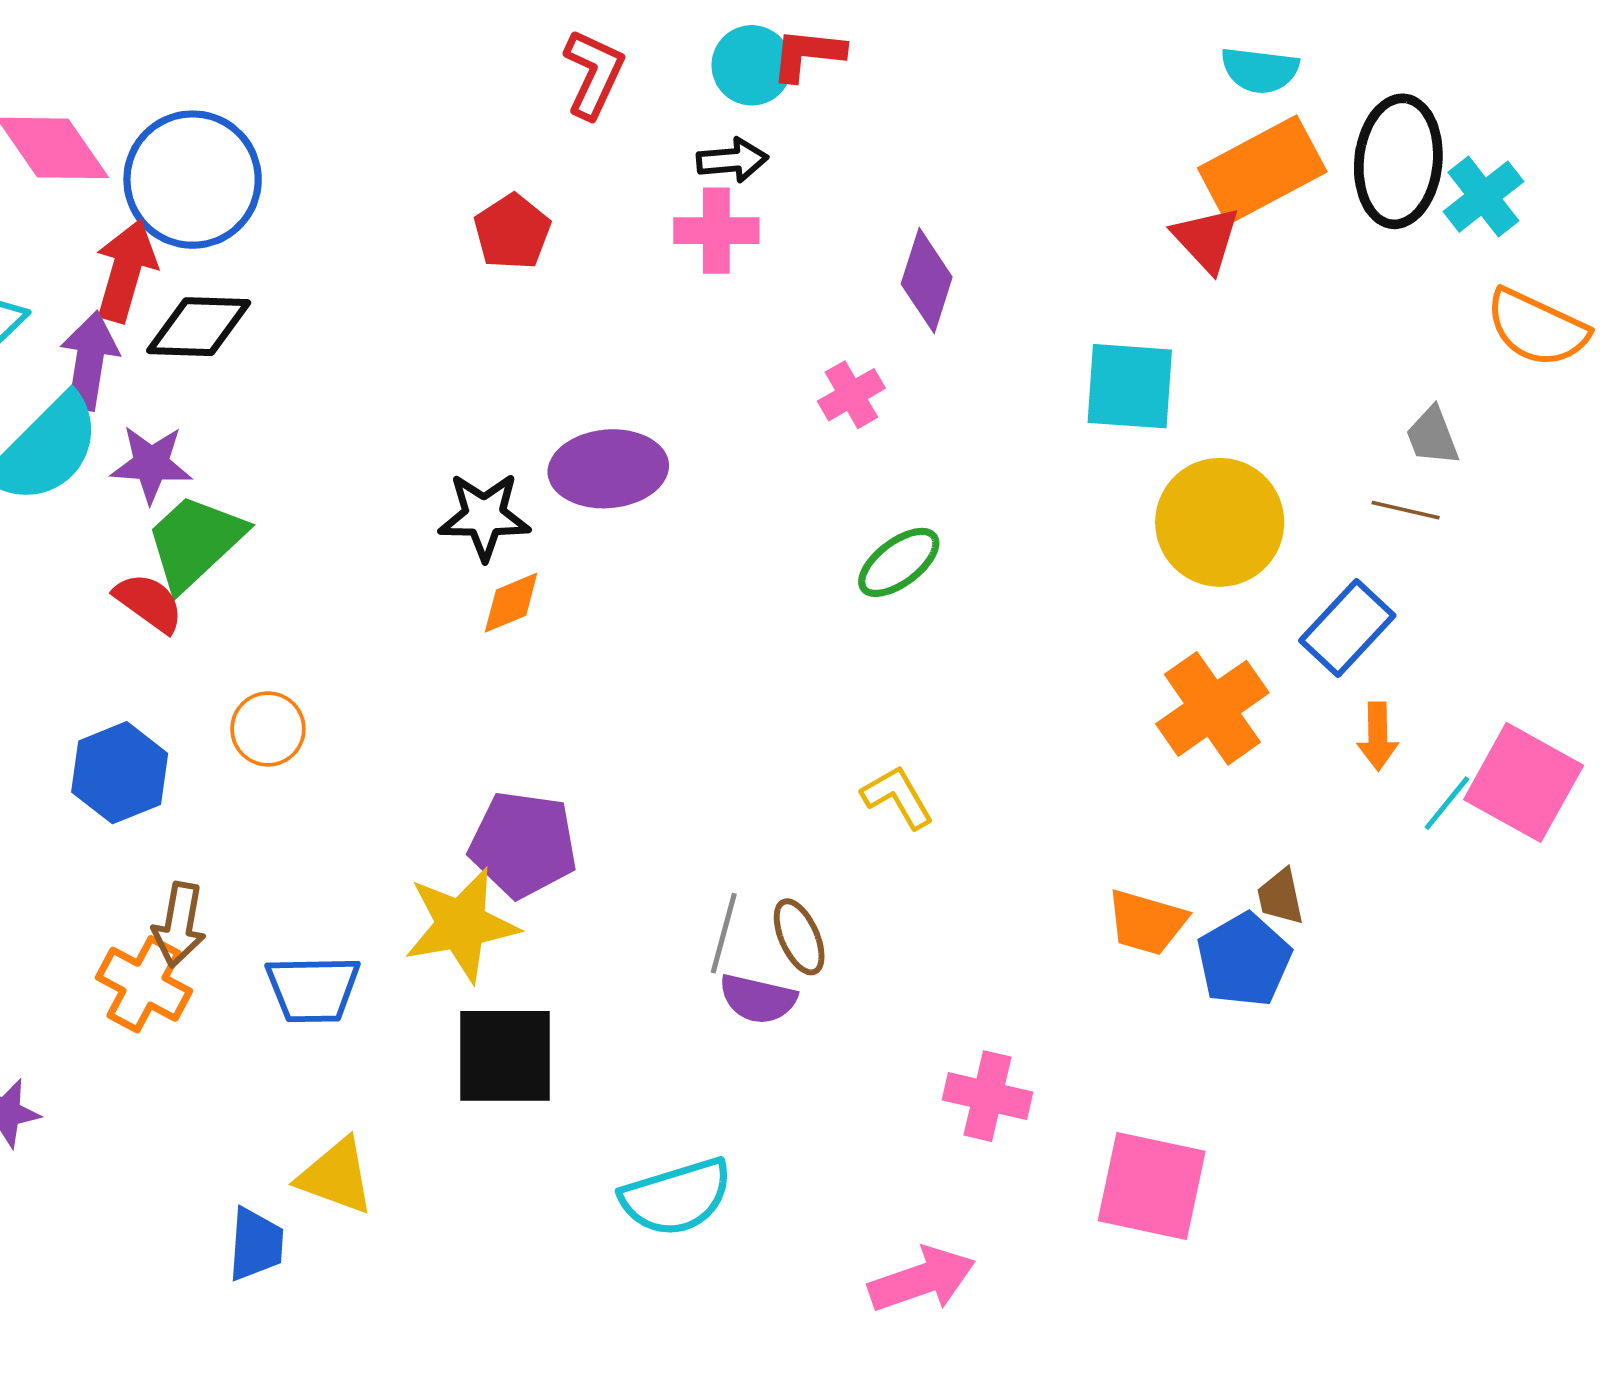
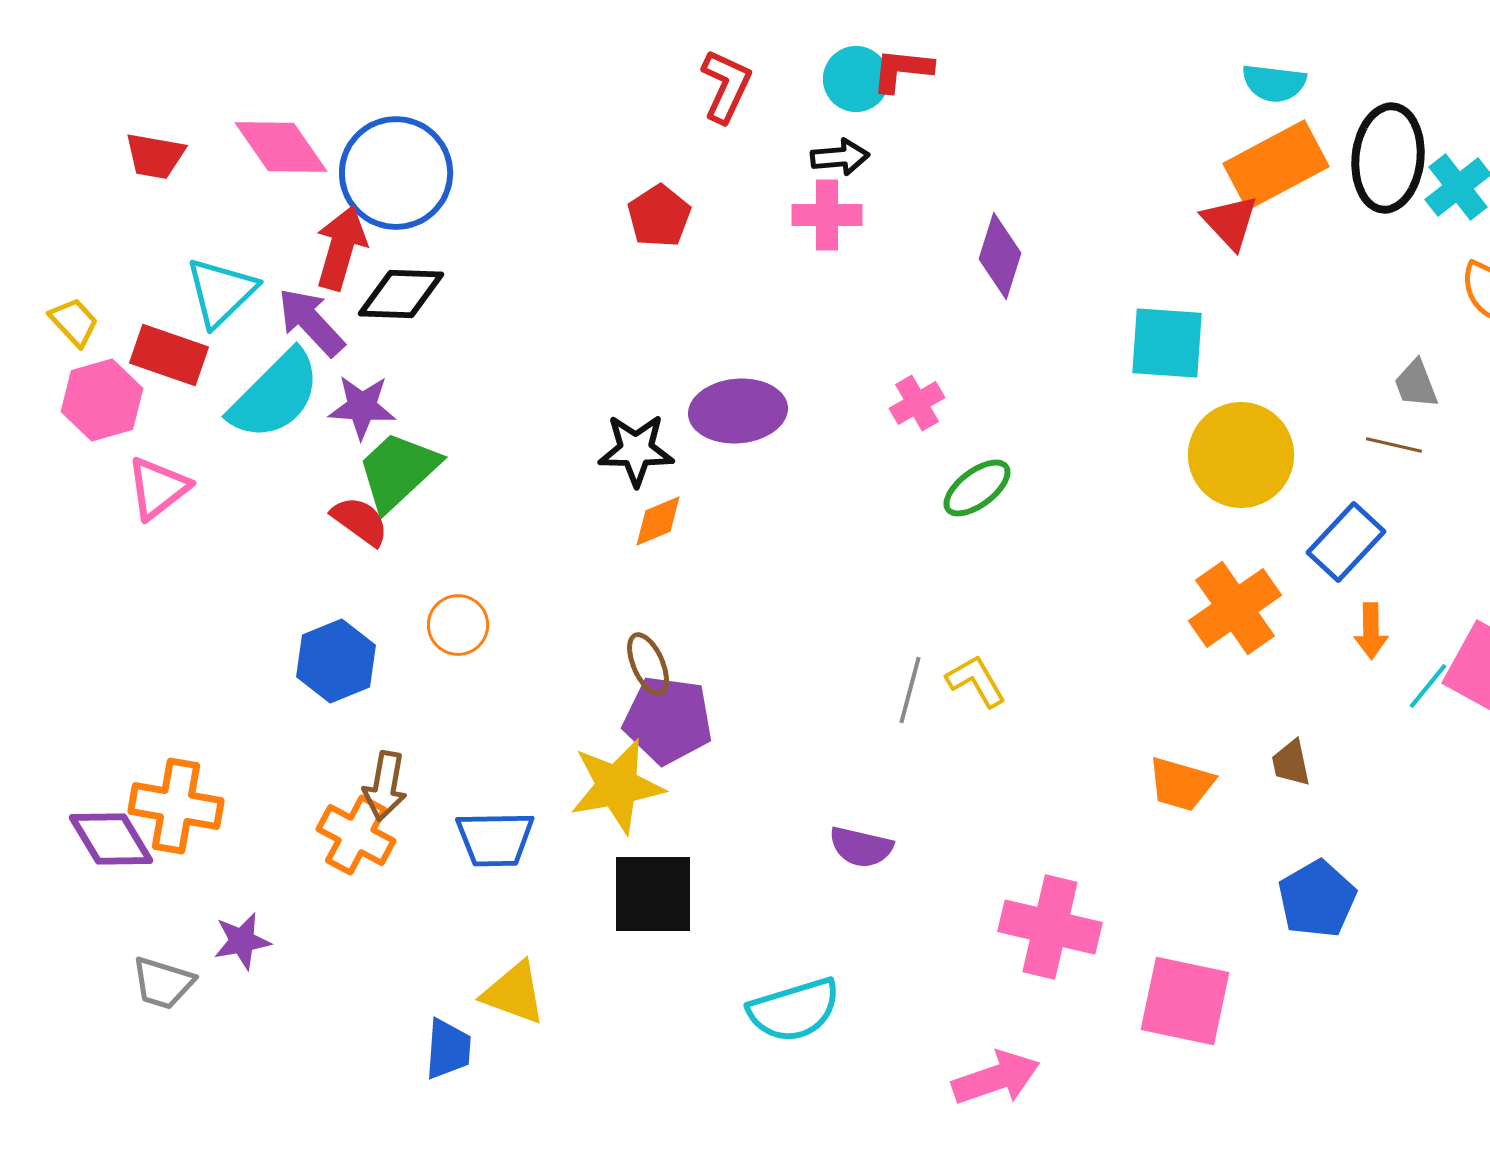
purple arrow: (89, 361) -> (311, 322), turned -52
pink cross: (851, 395) -> (917, 403), moved
gray line: (724, 933) -> (910, 690), moved
brown ellipse: (799, 937) -> (648, 664), moved
blue pentagon: (1244, 960) -> (1317, 899), moved
pink cross: (988, 1096) -> (1050, 927), size x1.4

